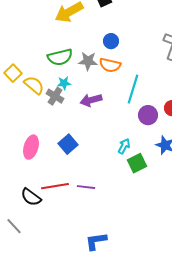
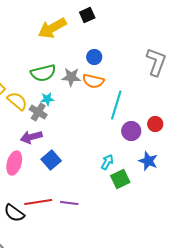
purple arrow: (91, 100) -> (31, 137), moved

